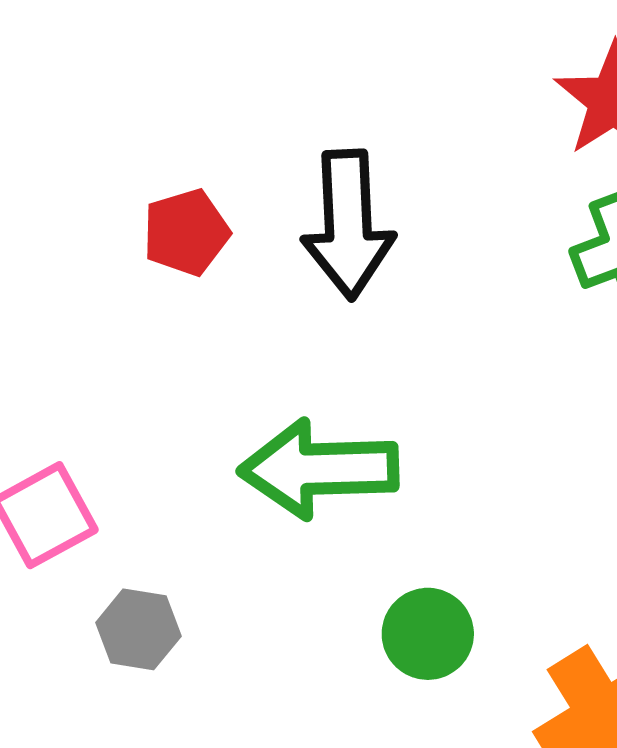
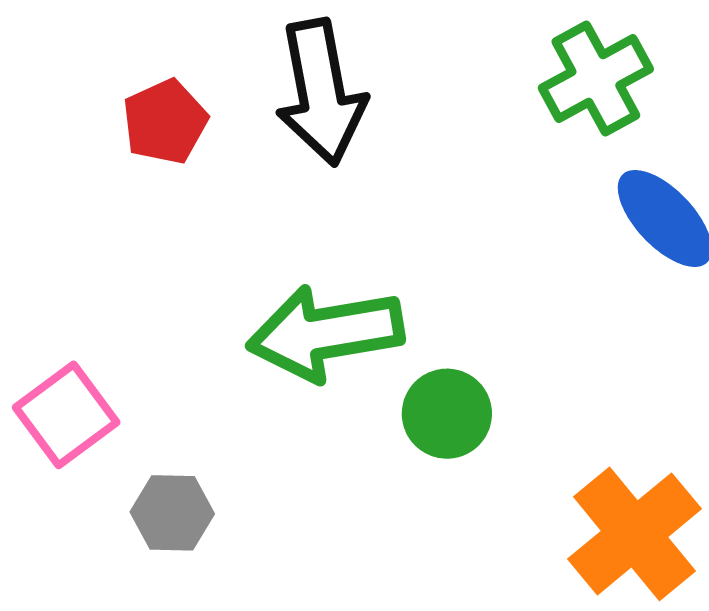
green circle: (428, 634) -> (447, 414), moved

